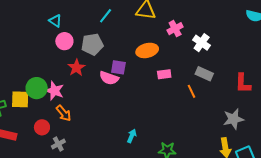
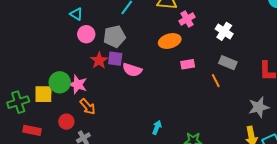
pink cross: (175, 29) -> (187, 19), moved
purple square: (118, 67) -> (115, 59), moved

